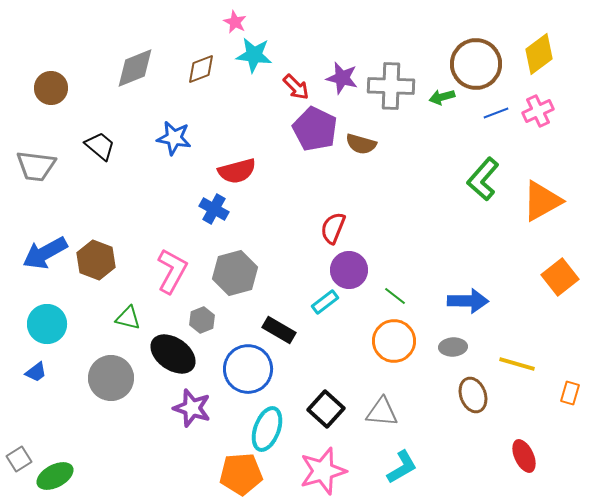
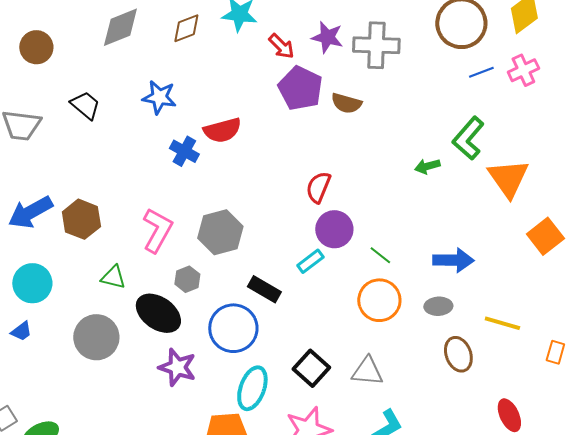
green arrow: (442, 97) -> (427, 166), moved
orange triangle: (542, 201) -> (508, 178), moved, turned -36
blue cross: (214, 209) -> (184, 151), moved

